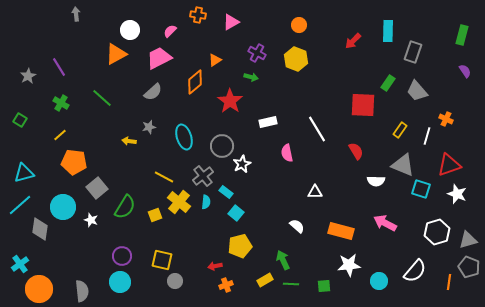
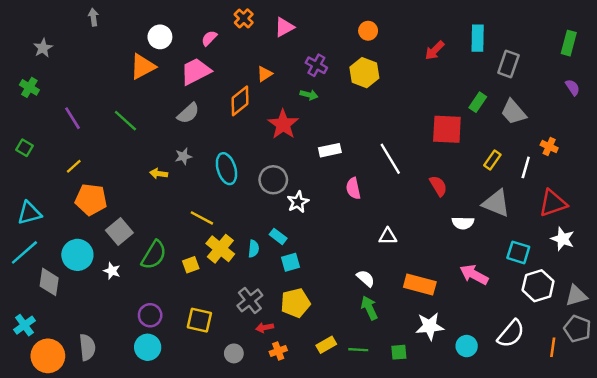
orange cross: (198, 15) -> (244, 18), turned 35
purple line: (59, 67) -> (73, 118), moved
gray star: (28, 76) -> (43, 48), moved
green cross: (61, 103) -> (29, 87), moved
gray cross: (203, 176) -> (250, 300), moved
cyan square: (421, 189) -> (518, 252), moved
cyan square: (236, 213) -> (290, 262), turned 35
green arrow: (283, 260) -> (369, 308), moved
gray circle: (175, 281) -> (234, 353), moved
gray semicircle: (82, 291) -> (87, 347), moved

